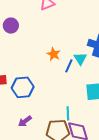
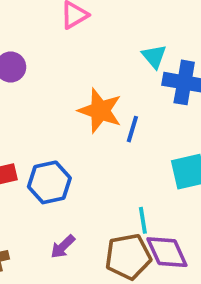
orange star: (54, 54) -> (100, 111), size x1.6
cyan triangle: (80, 59) -> (154, 56), moved

